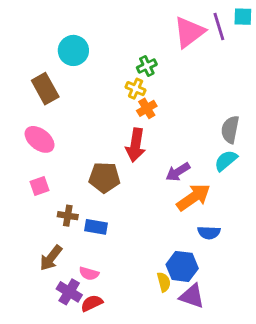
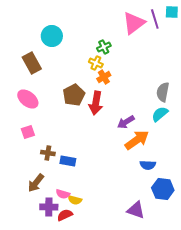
brown pentagon: (104, 178) -> (74, 95), moved, turned -30
blue hexagon: (182, 266) -> (163, 189), moved
yellow semicircle: (164, 282) -> (75, 200), moved, turned 120
purple cross: (69, 292) -> (49, 207), turned -30

